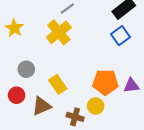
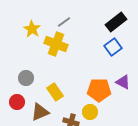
yellow star: (14, 28) -> (32, 29), moved
yellow cross: (59, 32) -> (56, 44), turned -30
purple triangle: (131, 85) -> (123, 82), moved, turned 35

